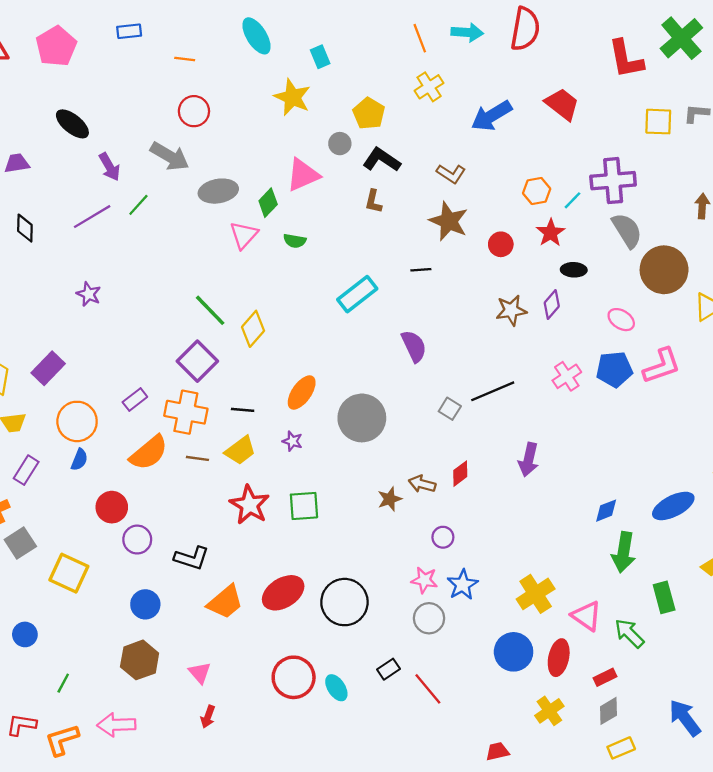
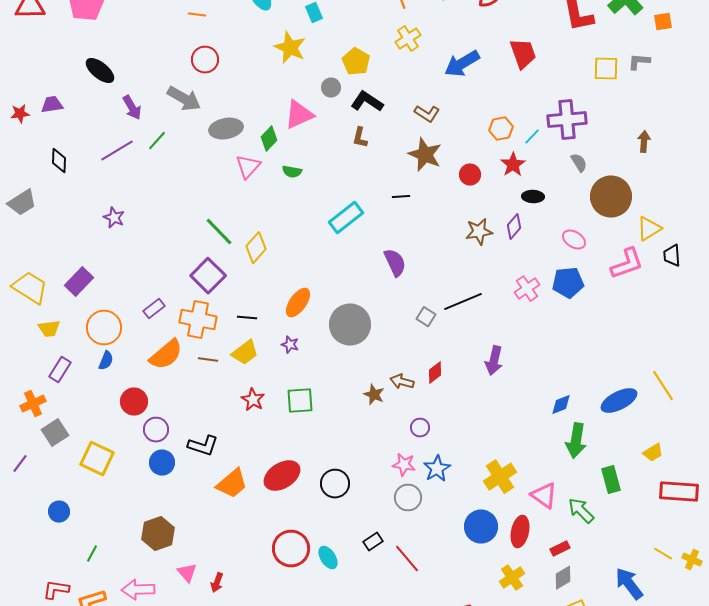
red trapezoid: (562, 104) -> (523, 54), turned 32
gray semicircle: (627, 230) -> (579, 163), size x0.6
pink L-shape: (662, 366) -> (627, 264), moved
brown star: (390, 499) -> (374, 395), turned -30
red star: (250, 505) -> (253, 400), size x0.7
black circle: (344, 602) -> (335, 484), size x0.7
blue circle: (145, 604) -> (162, 463), moved
pink triangle: (200, 673) -> (187, 573), moved

